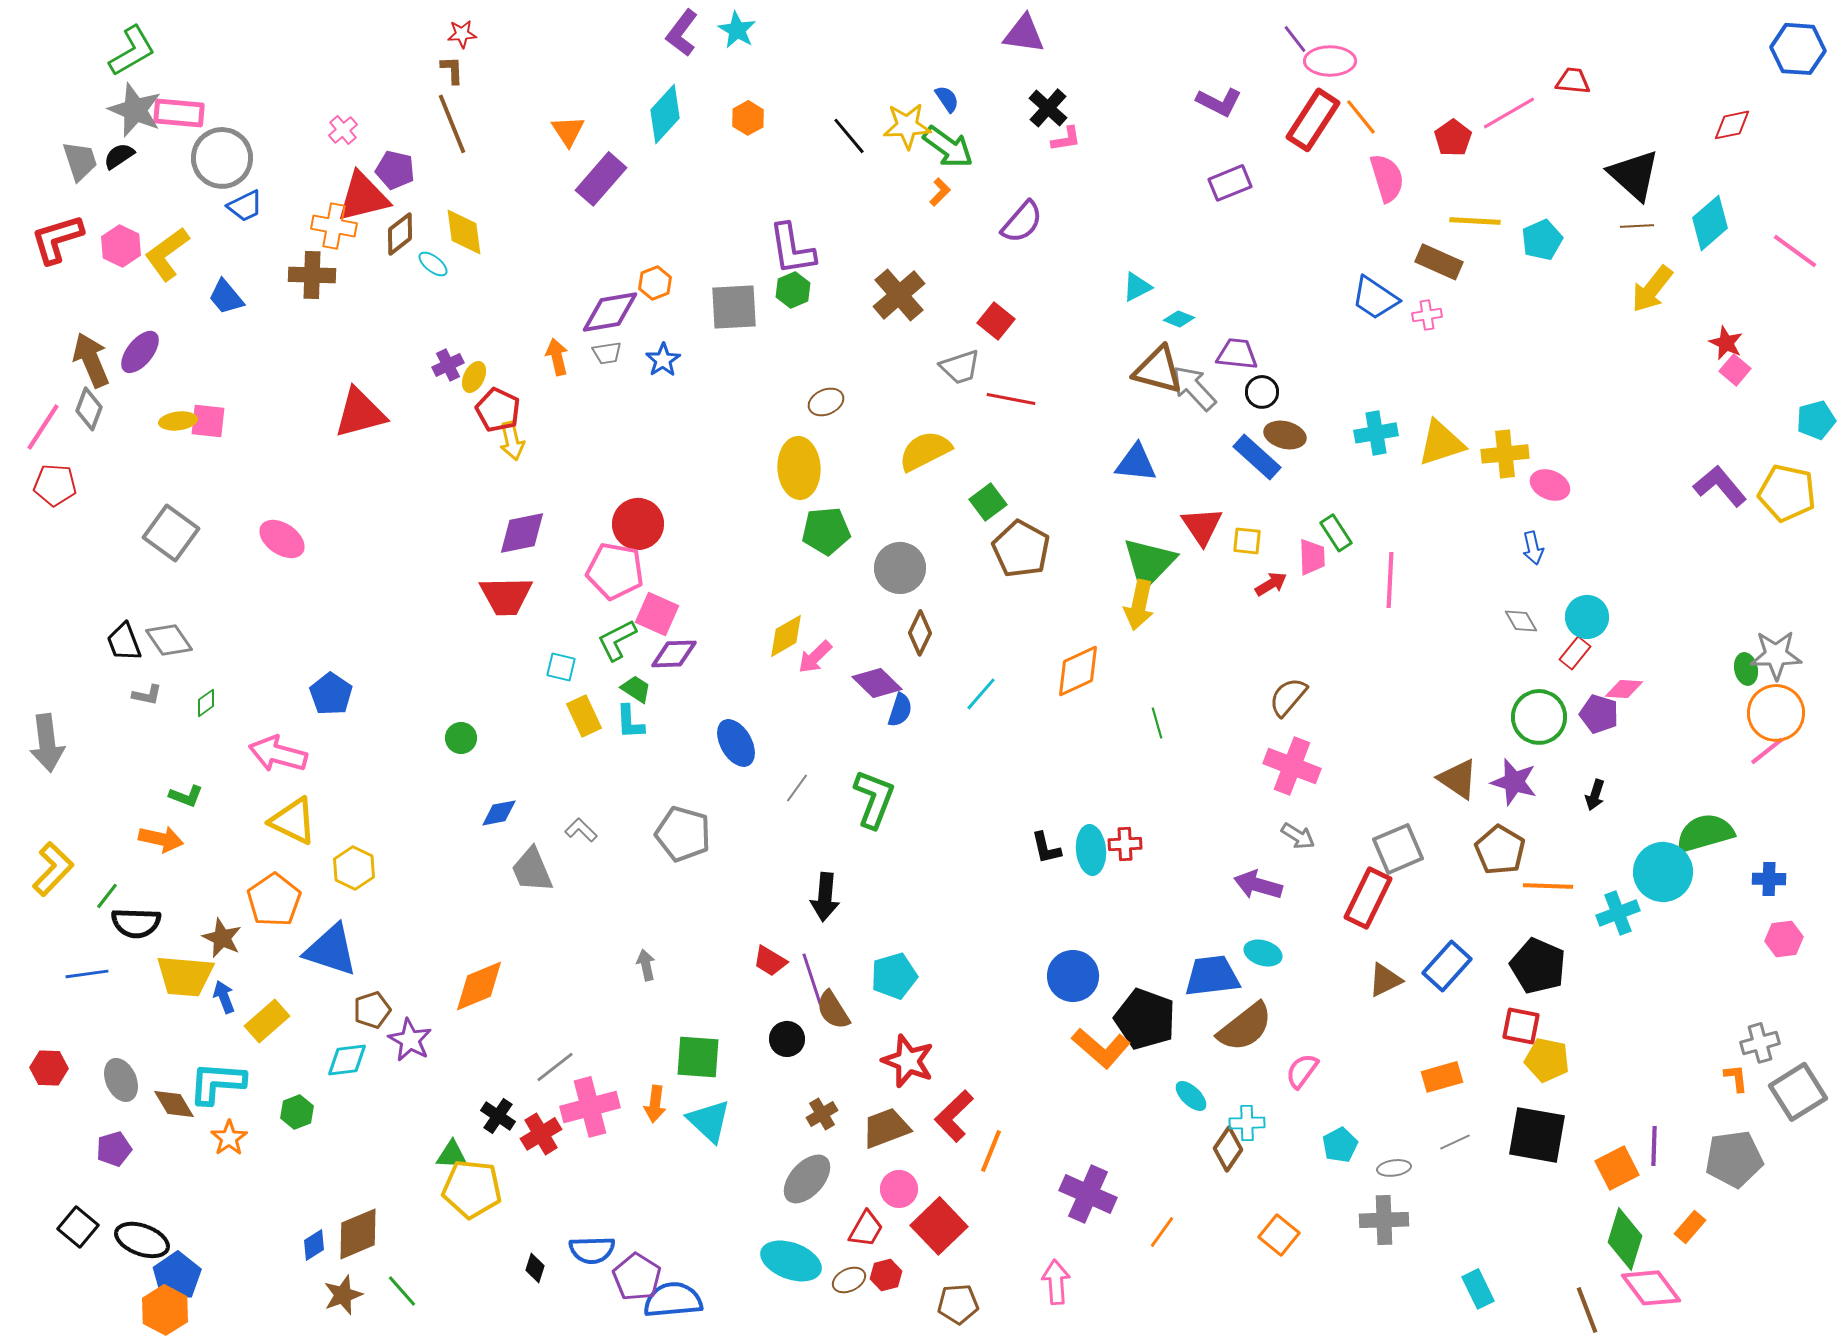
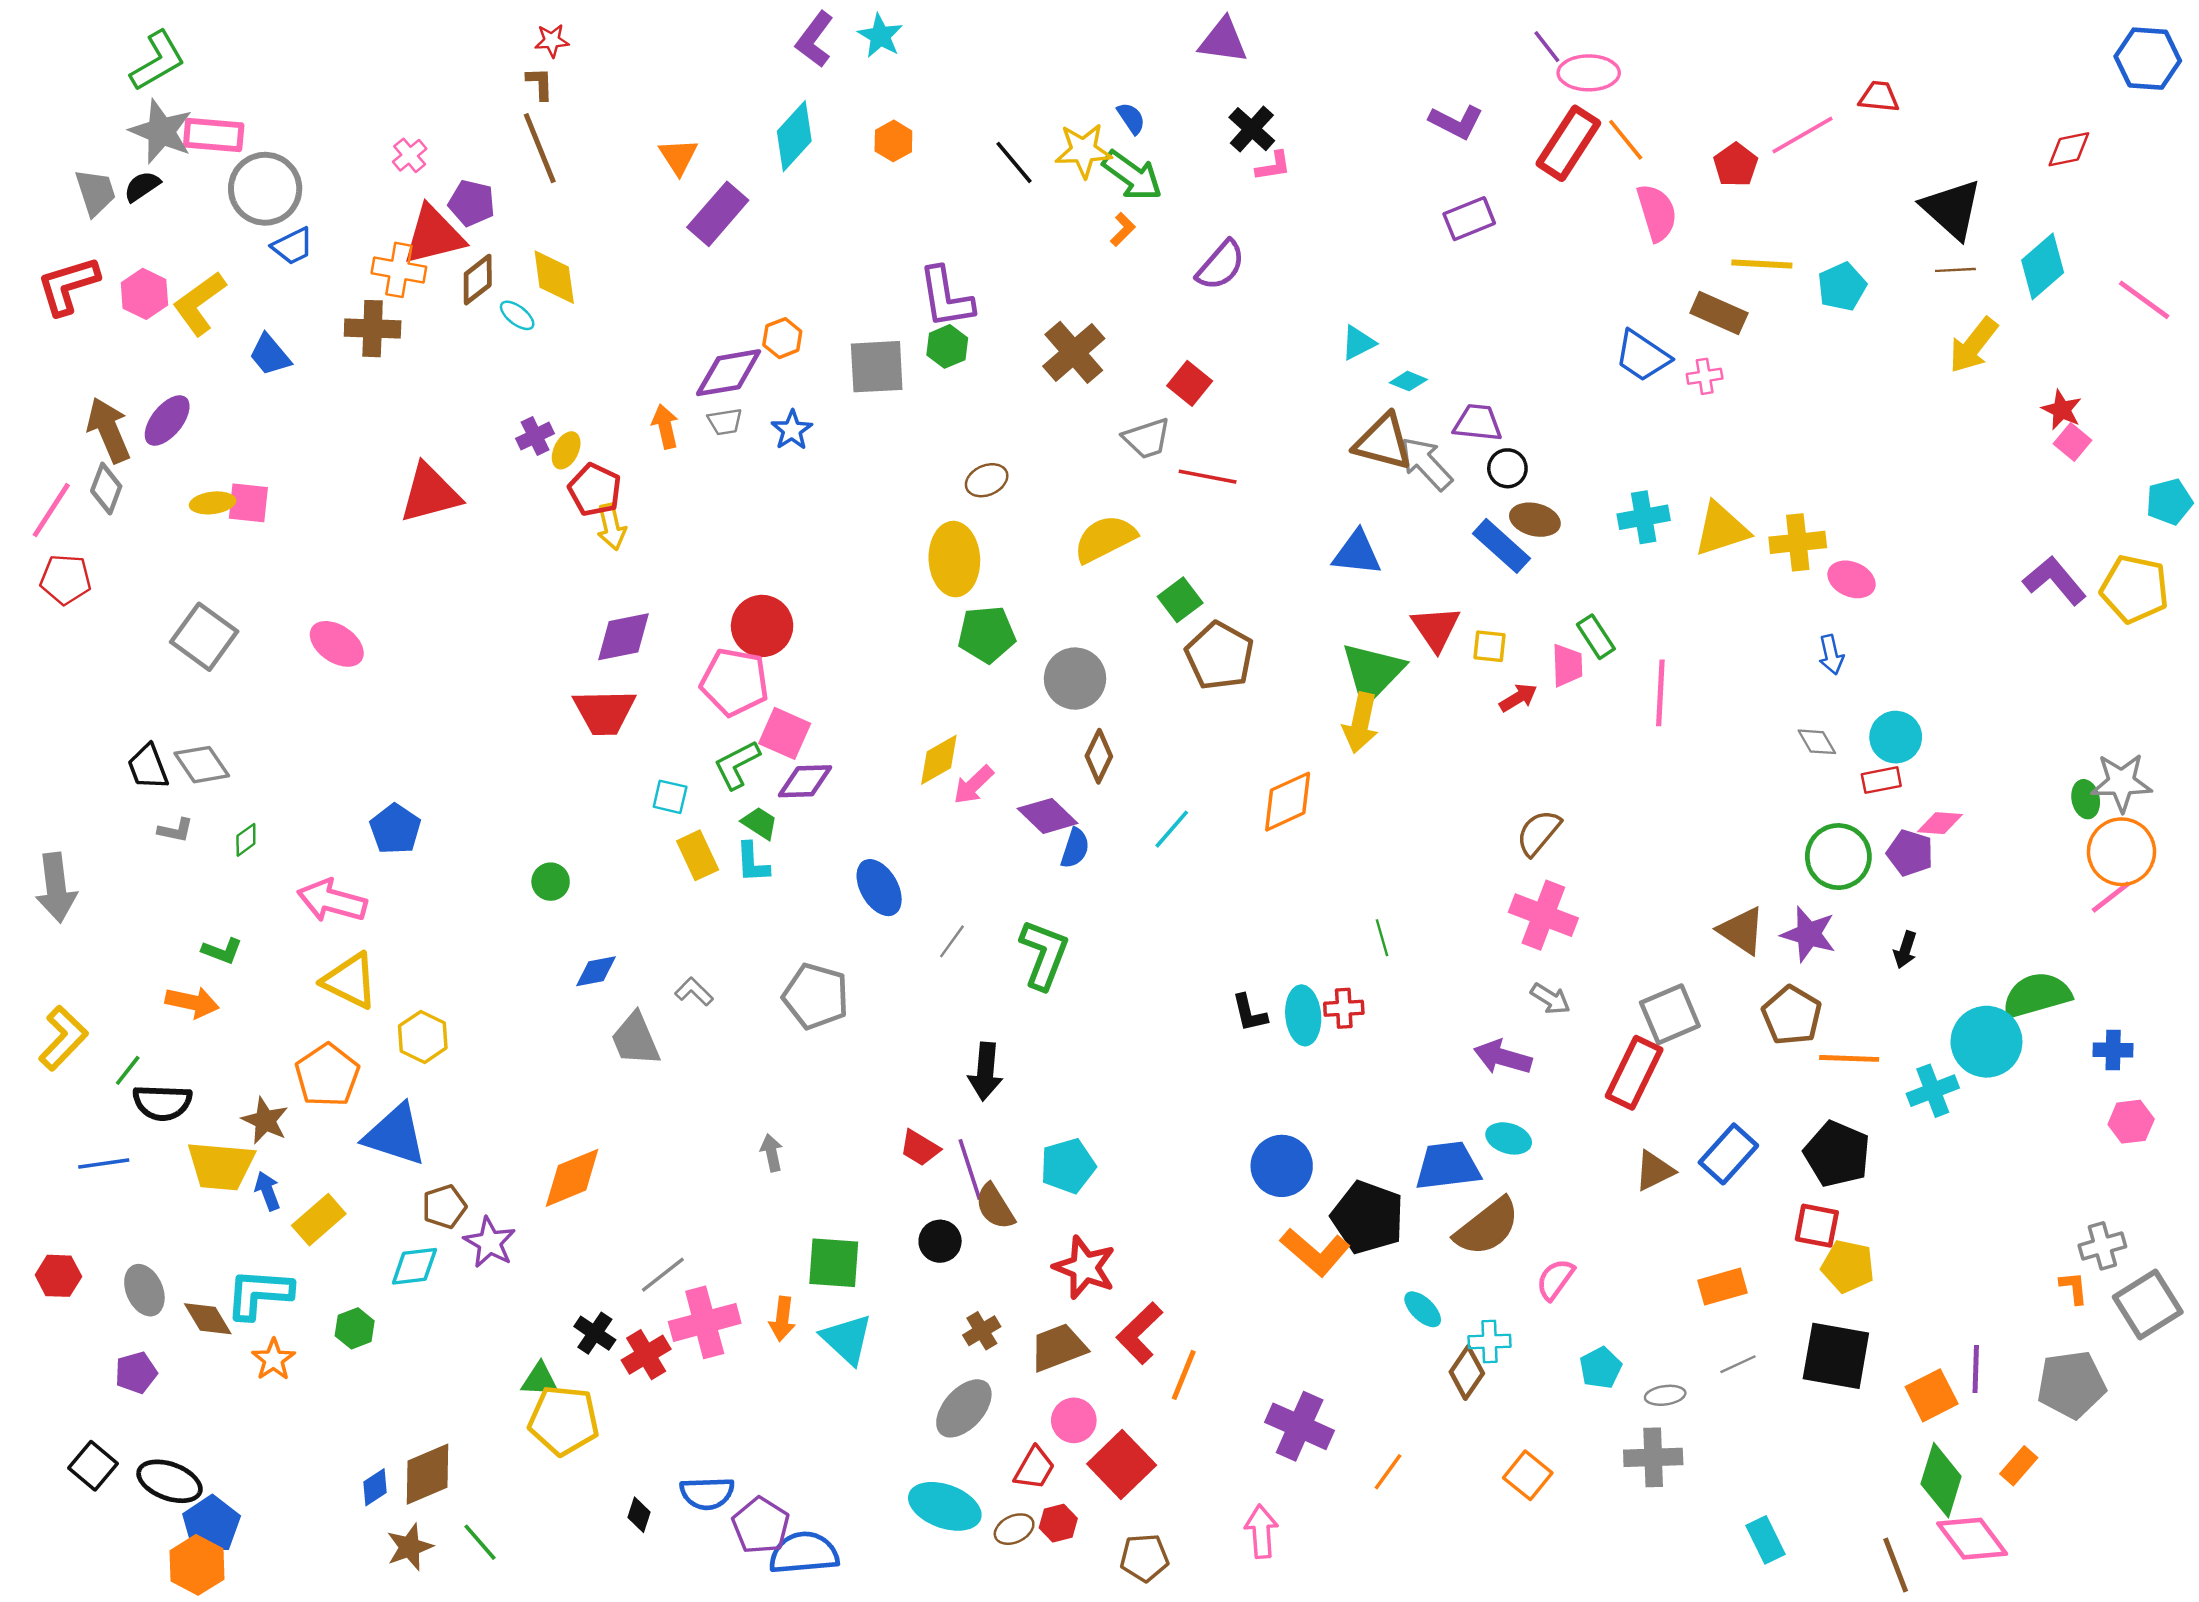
red rectangle: (1575, 653) -> (1881, 780), turned 40
green line: (1157, 723) -> (1382, 938), moved

